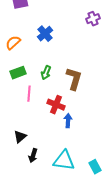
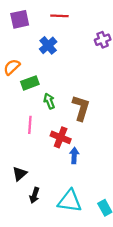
blue cross: (45, 34) -> (48, 45), moved
green rectangle: (18, 73) -> (30, 83), moved
green arrow: (46, 73) -> (49, 101), turned 136

